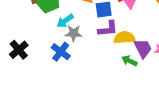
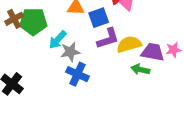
purple trapezoid: (143, 48) -> (153, 52), turned -40
blue cross: (61, 52) -> (77, 74), moved

